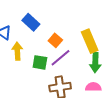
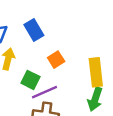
purple line: (60, 58) -> (44, 92), moved

